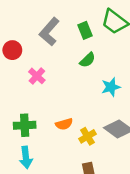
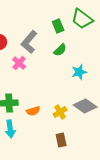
gray L-shape: (49, 32) -> (29, 42), moved
orange semicircle: (64, 124) -> (33, 111), moved

